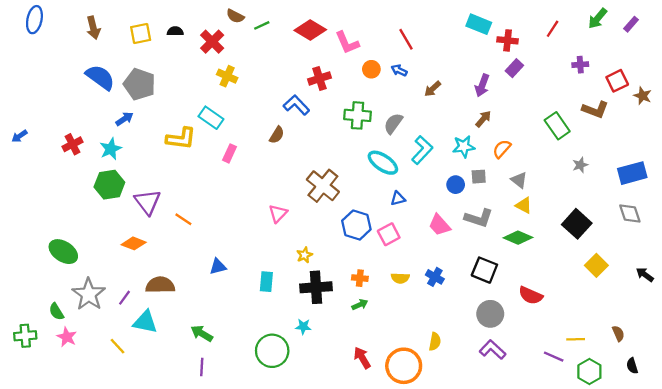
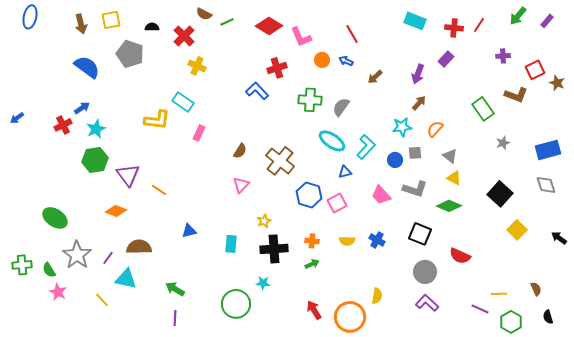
yellow square: (141, 33) -> (111, 20), moved
red cross: (508, 40) -> (454, 28), moved
gray pentagon: (139, 84) -> (130, 54), moved
blue arrow: (124, 119) -> (82, 108), moved
brown semicircle: (277, 135) -> (240, 151), moved
cyan L-shape: (422, 150) -> (366, 147), moved
green cross: (25, 336) -> (22, 265), moved

